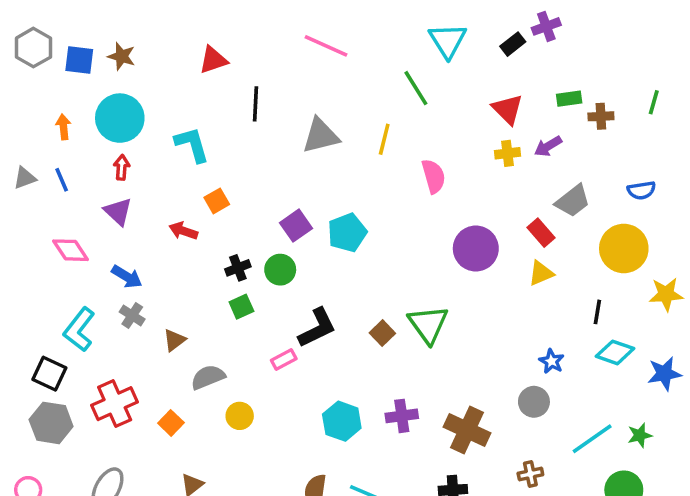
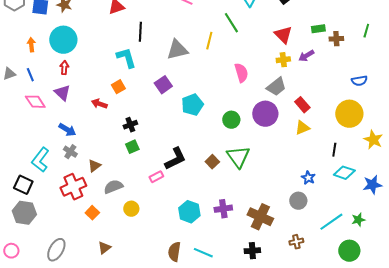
yellow line: (384, 139) -> (209, 41), moved
cyan L-shape: (192, 145) -> (126, 58), moved
gray trapezoid: (573, 201) -> (276, 87), moved
purple square: (296, 226) -> (163, 85), moved
pink diamond: (70, 250) -> (35, 102), moved
green circle: (280, 270) -> (231, 120), moved
yellow star: (666, 294) -> (373, 140), turned 30
red cross: (115, 404) -> (73, 187), moved

